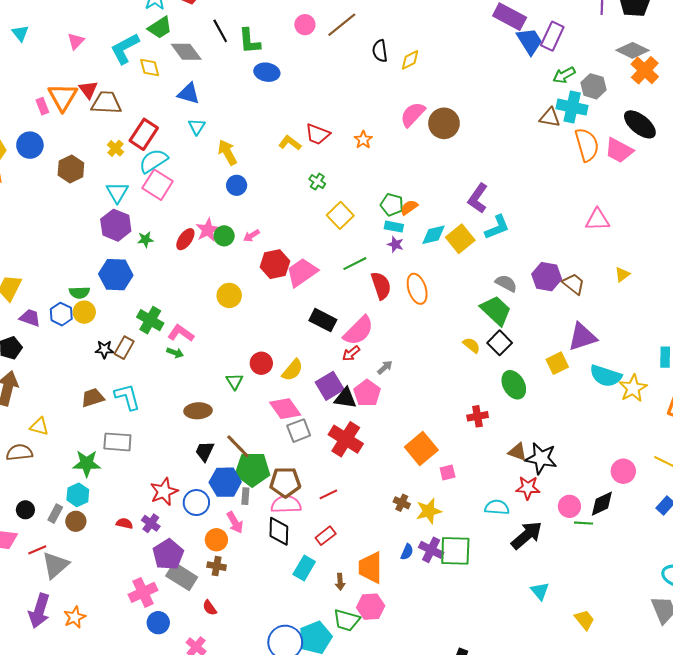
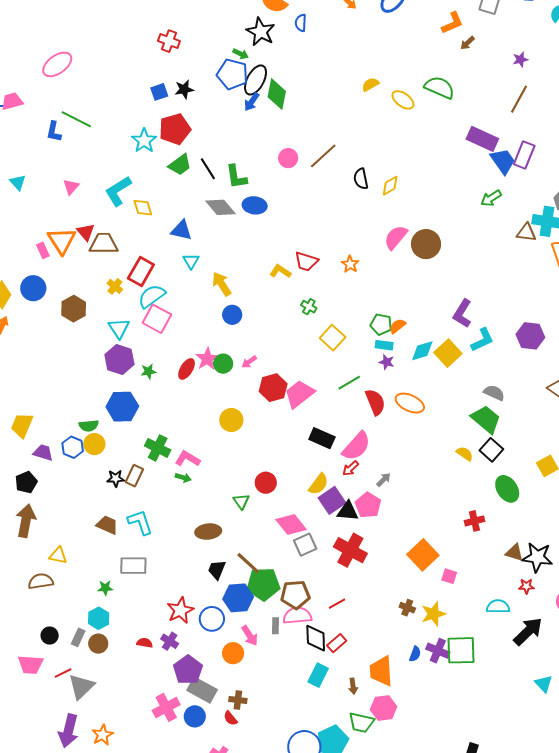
green trapezoid: (160, 28) -> (180, 165), moved
gray diamond: (186, 52) -> (221, 207), moved
green arrow: (564, 75) -> (491, 198), moved
purple hexagon: (547, 277) -> (530, 336), moved
orange ellipse: (417, 289) -> (410, 403), turned -44
yellow semicircle: (292, 370) -> (319, 484), moved
brown trapezoid: (93, 398) -> (107, 525), turned 45
green star: (87, 463) -> (105, 588), size x0.6
pink square: (448, 473) -> (449, 576), turned 35
red star: (528, 488) -> (526, 586), size x0.7
gray rectangle: (245, 496) -> (276, 626), moved
black diamond: (279, 531) -> (316, 638), moved
brown cross: (217, 566) -> (238, 700), moved
blue circle: (158, 623) -> (195, 716), moved

